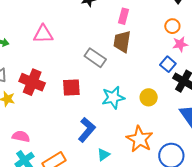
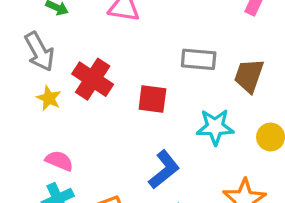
brown trapezoid: (122, 42) -> (249, 76), moved
gray rectangle: (95, 58) -> (199, 59), turned -40

